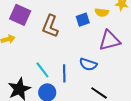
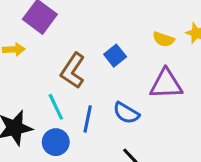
blue square: (83, 20) -> (115, 56), moved, turned -32
brown L-shape: (50, 26) -> (73, 71), moved

